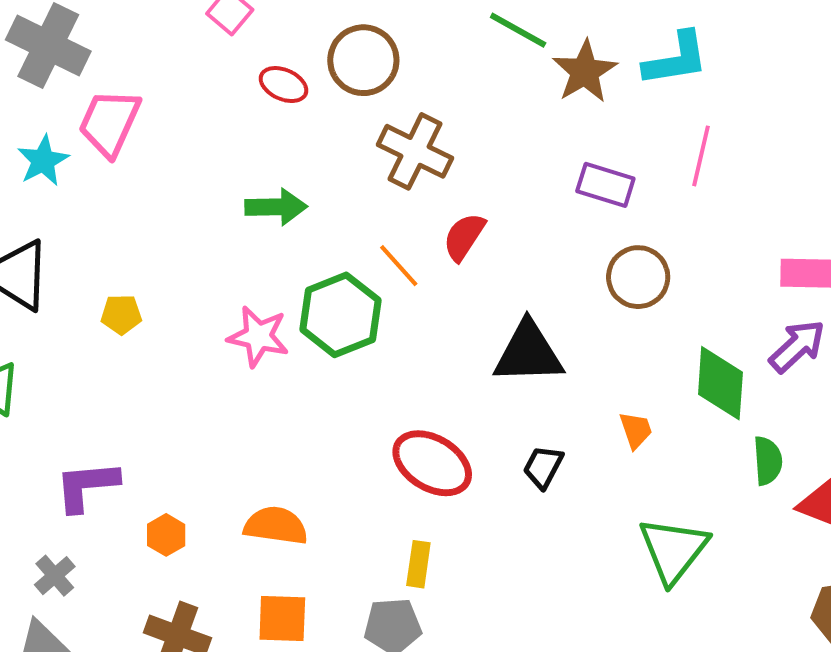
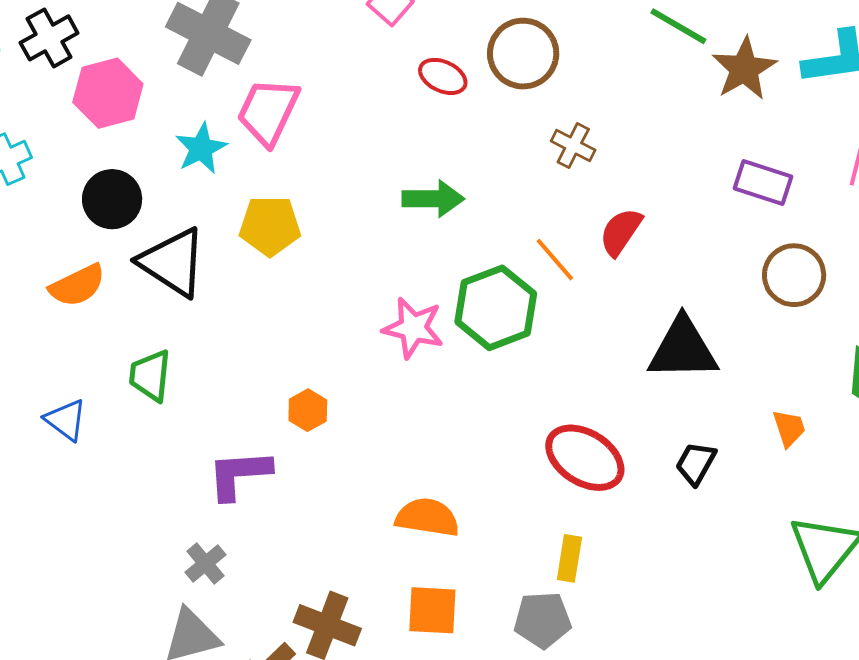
brown cross: (415, 151) -> (573, 146), size x0.6
yellow pentagon: (121, 314) -> (270, 226), moved, size x1.5
orange hexagon: (166, 535) -> (308, 410), moved

